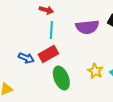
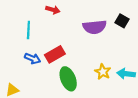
cyan line: (51, 30) -> (28, 30), moved

